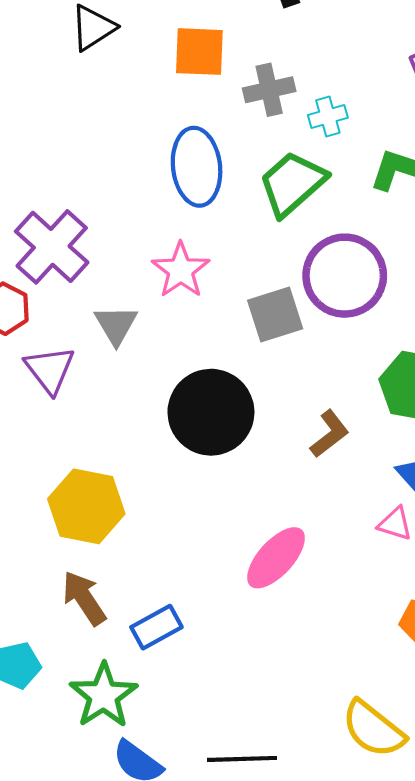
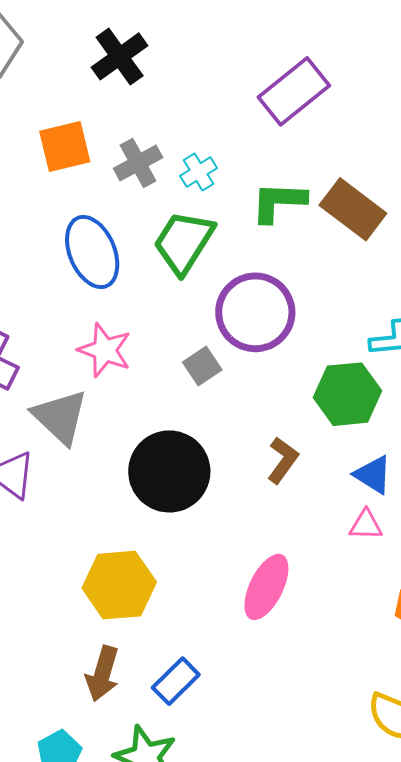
gray square: (275, 315) -> (202, 366), size x0.7
gray triangle: (116, 325) -> (60, 417), size x1.4
yellow hexagon: (86, 506) -> (119, 585), moved
brown arrow: (84, 598) -> (102, 674), turned -114

